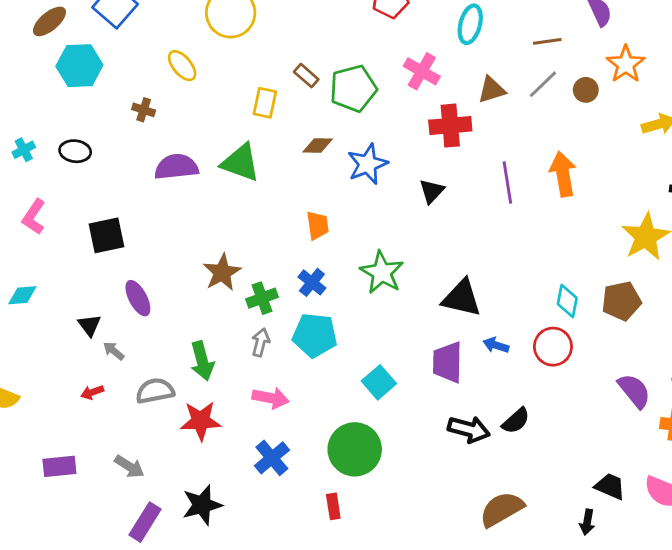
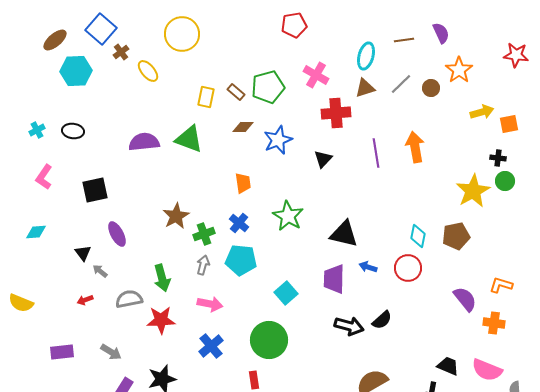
cyan ellipse: (470, 24) -> (366, 56), moved
brown line: (547, 41) -> (404, 40), moved
brown rectangle: (306, 76) -> (236, 92), moved
brown cross: (144, 110) -> (121, 52), moved, turned 35

